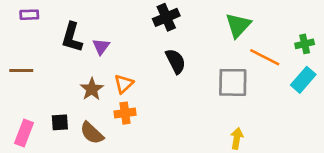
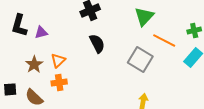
purple triangle: (101, 47) -> (41, 32), turned 40
gray square: (233, 82) -> (140, 59), turned 30

